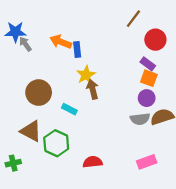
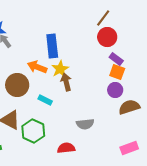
red circle: (155, 40) -> (107, 37), moved
orange arrow: (61, 42) -> (37, 67), moved
blue rectangle: (77, 50) -> (52, 46), size x1.6
gray semicircle: (140, 119) -> (85, 124), moved
pink rectangle: (147, 162) -> (129, 148), moved

